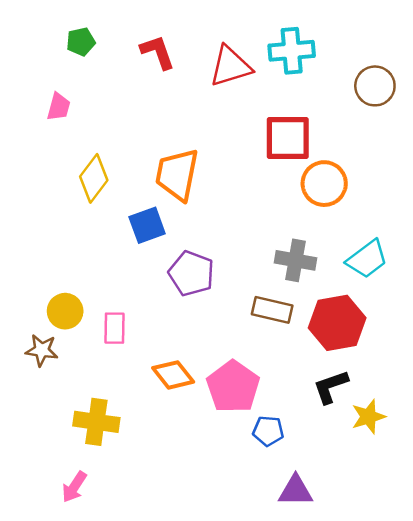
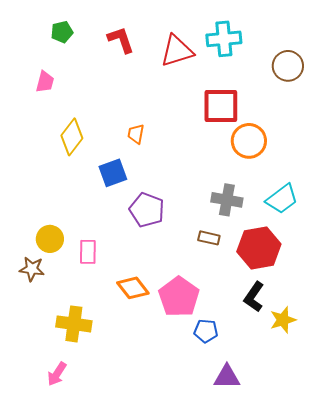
orange trapezoid: (177, 174) -> (136, 134), size x0.5
brown rectangle: (272, 310) -> (209, 238), size x0.7
black L-shape: (331, 387) -> (254, 297), turned -36

